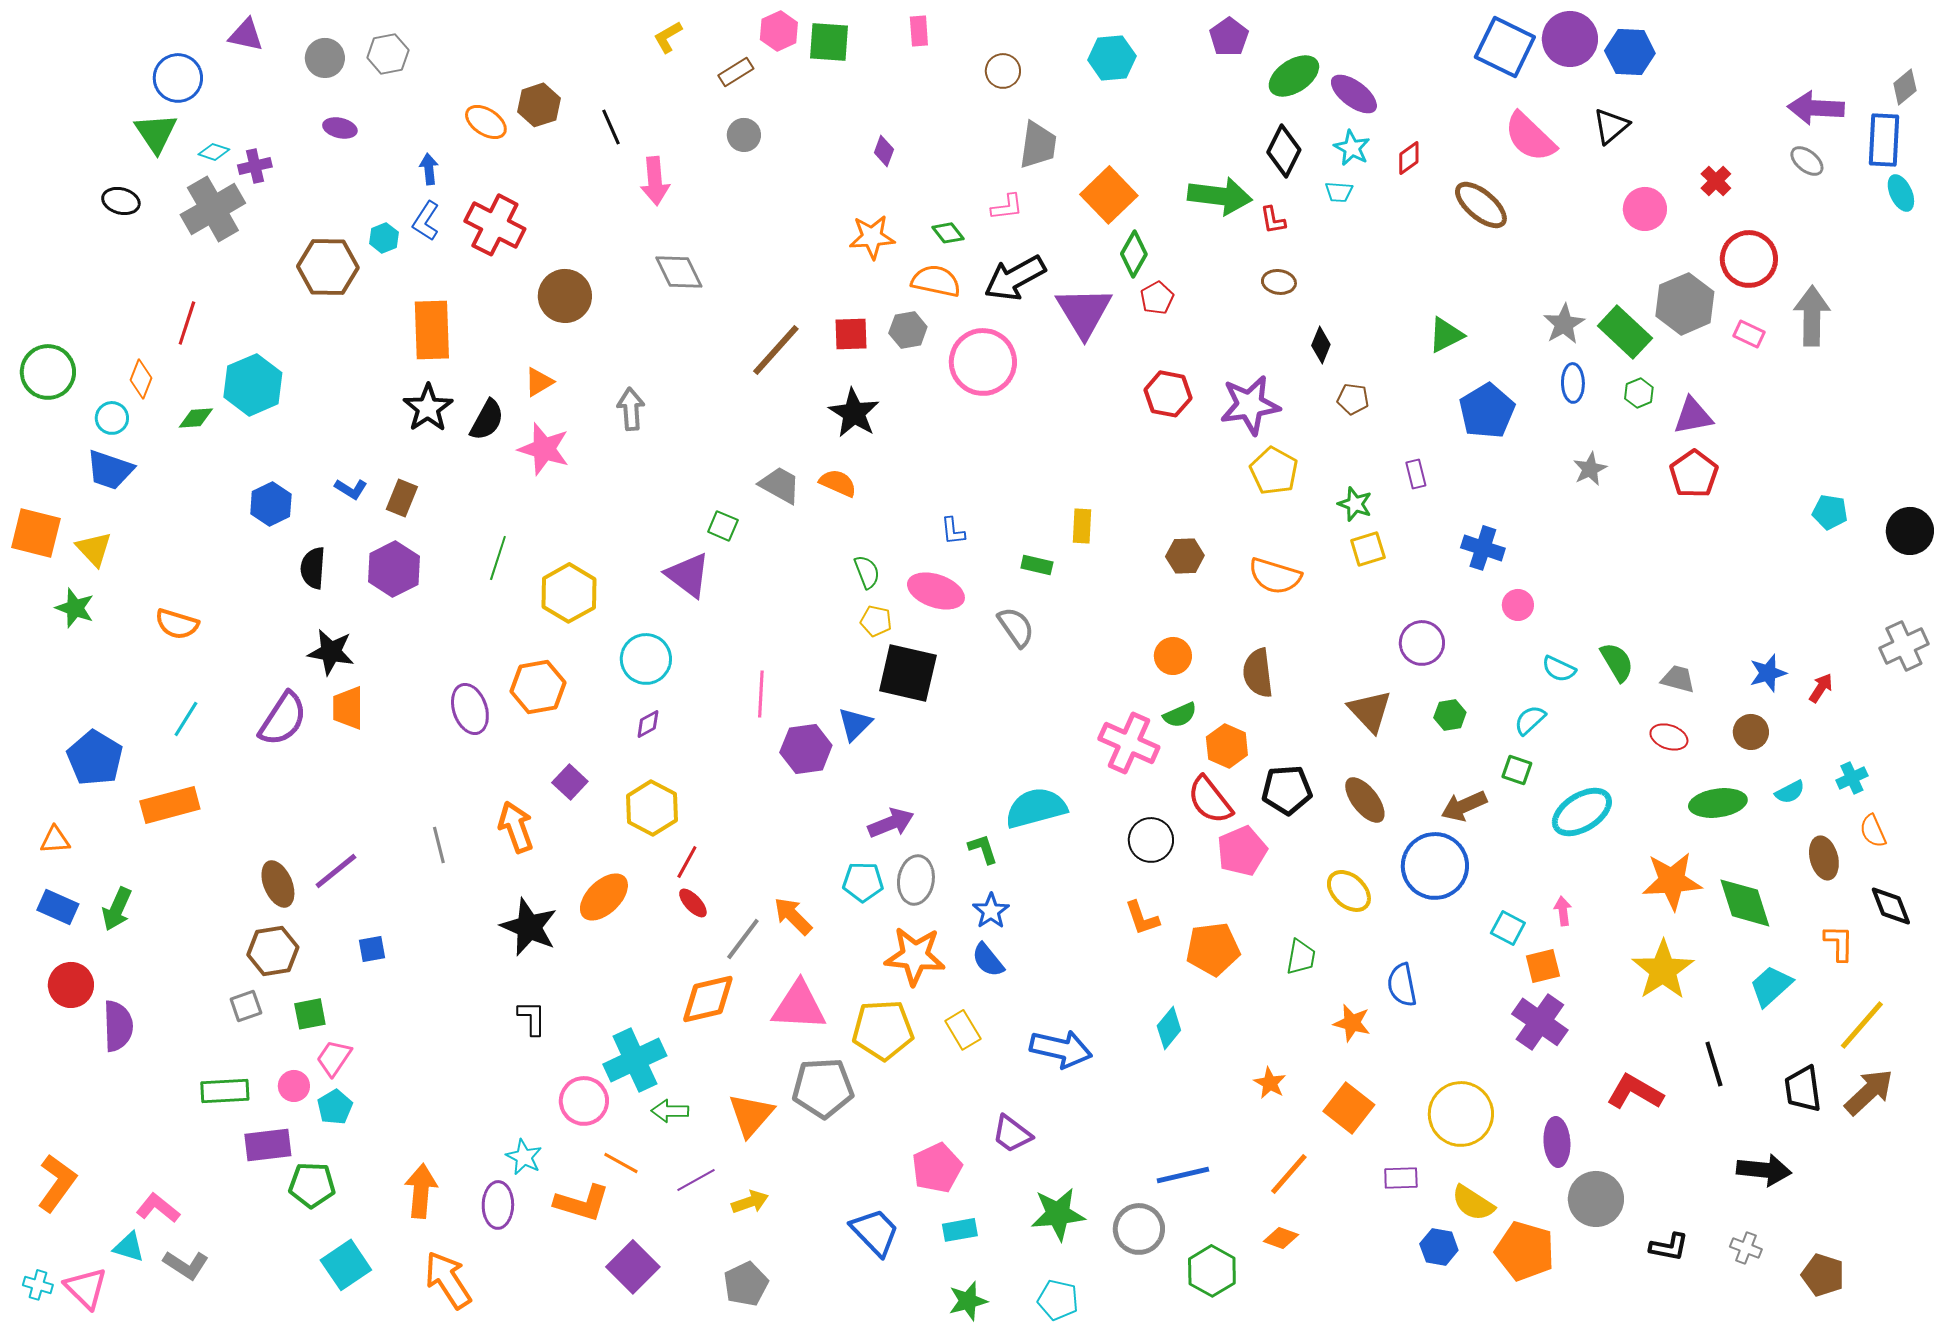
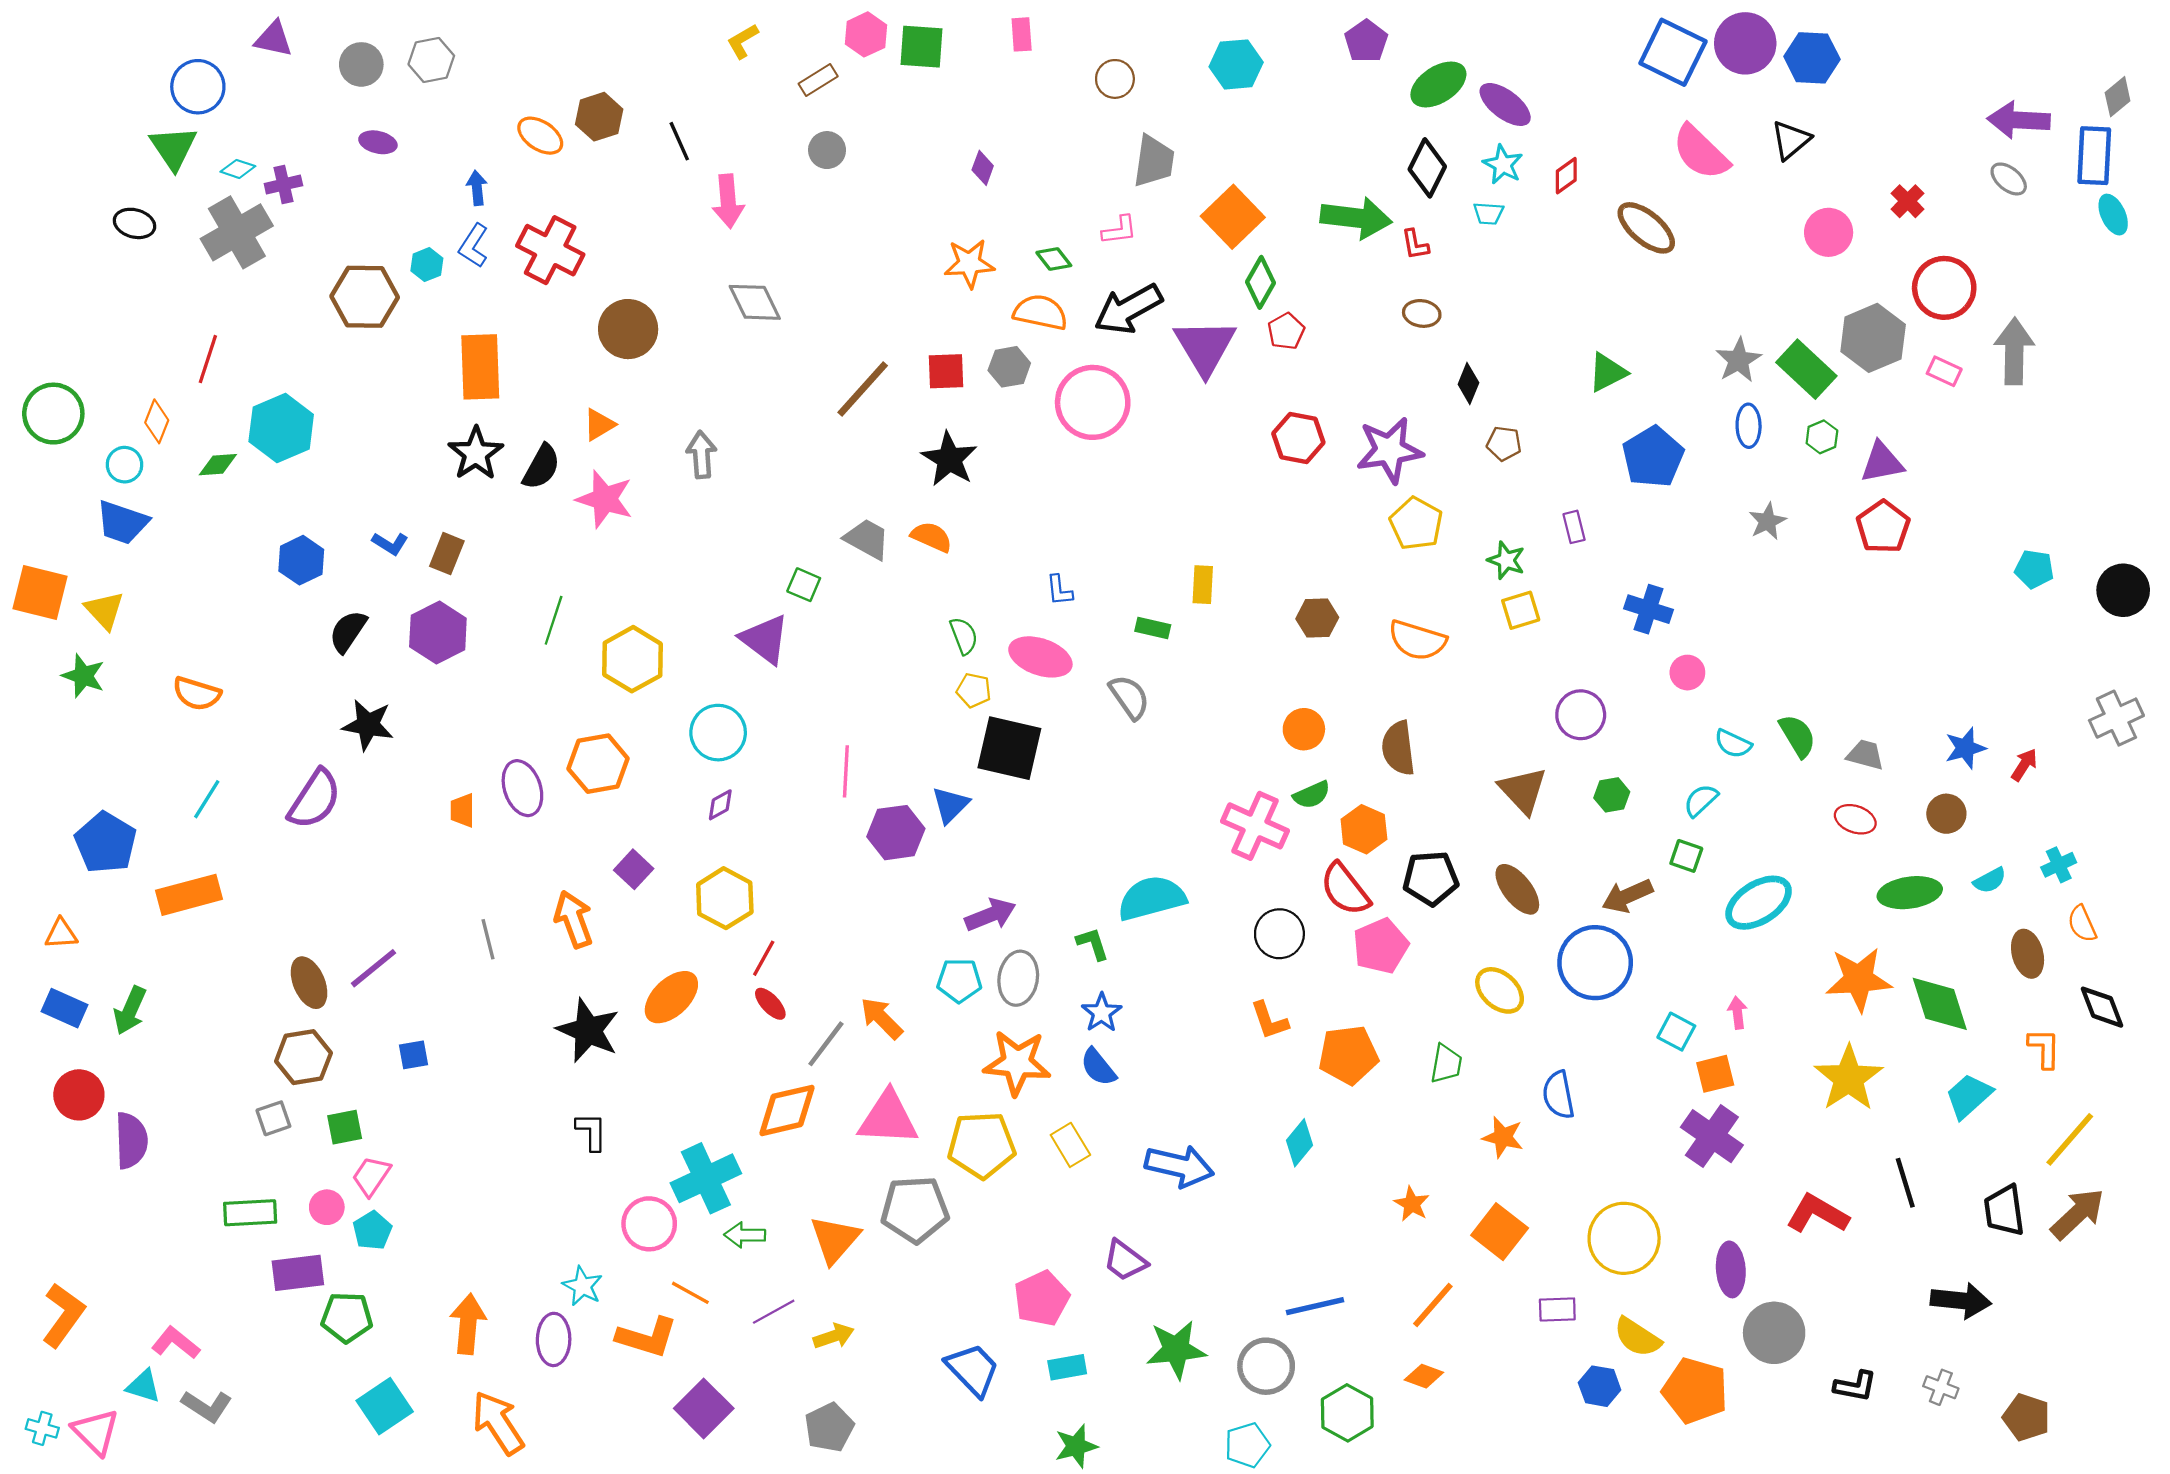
black semicircle: (313, 568) -> (348, 631), turned 30
orange trapezoid: (348, 708) -> (462, 810), moved, size x0.7
cyan pentagon: (1058, 1300) -> (1247, 1445), moved, turned -30

